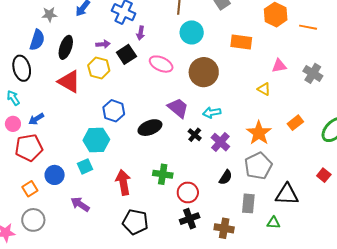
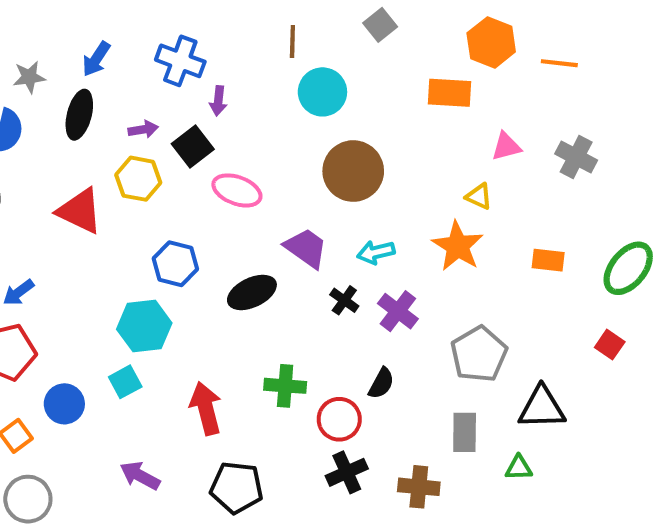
orange rectangle: (241, 42) -> (449, 93), moved
black ellipse: (66, 47) -> (79, 115), moved
pink ellipse: (161, 64) -> (237, 190), moved
orange rectangle: (295, 123) -> (548, 260), turned 49
orange star: (259, 133) -> (458, 246), moved
red square: (324, 175) -> (610, 345), moved
black semicircle: (226, 177) -> (381, 383), moved
purple arrow: (80, 204) -> (140, 476), moved

